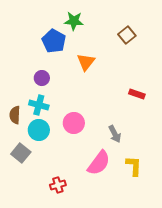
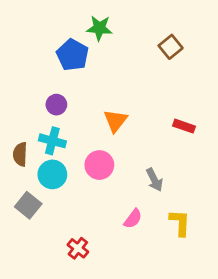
orange triangle: (86, 62) -> (115, 121), moved
pink semicircle: (99, 163) -> (133, 219), size x0.6
red cross: (58, 185) -> (78, 248), turned -35

